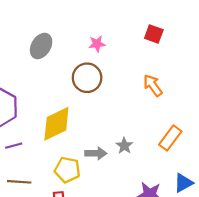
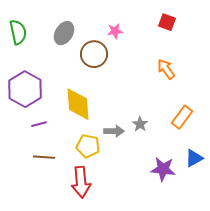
brown circle: (87, 78) -> (94, 54), moved
yellow diamond: (56, 124) -> (78, 104), turned -68

